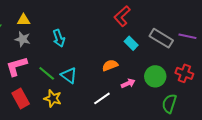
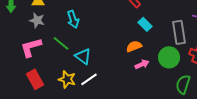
gray rectangle: (161, 38) -> (179, 32), moved, turned 50
orange semicircle: (110, 65) -> (134, 46), moved
green line: (47, 73) -> (61, 43), moved
white line: (102, 98) -> (89, 79), moved

